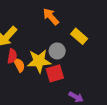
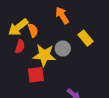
orange semicircle: (19, 65) -> (33, 30), moved
red square: (55, 73) -> (36, 75), moved

